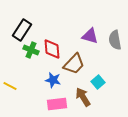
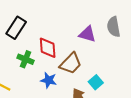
gray semicircle: (115, 40) -> (114, 27), moved
green cross: (31, 50) -> (26, 59), moved

